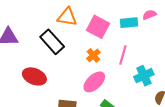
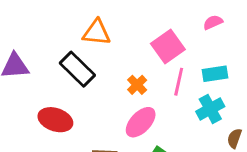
cyan rectangle: (129, 23) -> (215, 74), moved
pink square: (98, 27) -> (168, 46), moved, turned 30

